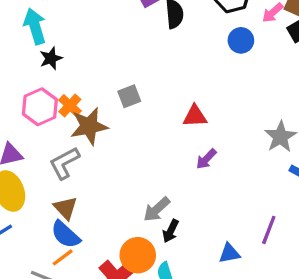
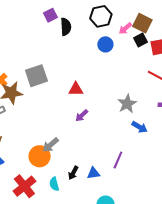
gray square: (129, 96) -> (36, 76), size x1.6
black arrow: (171, 231) -> (73, 173), moved
orange circle: (138, 255) -> (40, 156), moved

